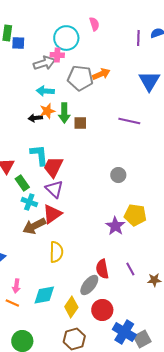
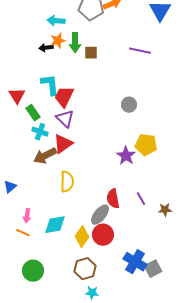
red circle: (102, 310) -> (103, 235), moved

